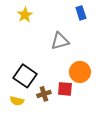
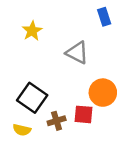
yellow star: (25, 15) -> (32, 31), moved
gray triangle: (60, 41) -> (77, 53), turned 42

